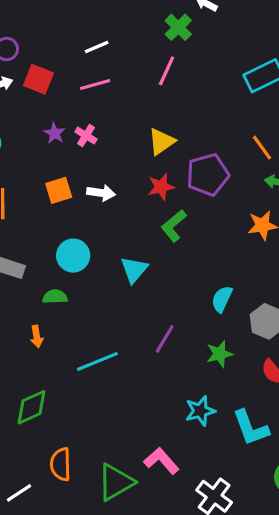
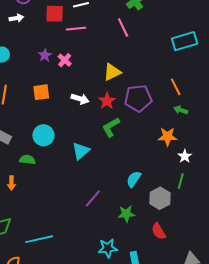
pink line: (167, 71) -> (123, 28), turned -60
red square: (38, 79) -> (55, 14), moved, turned -30
red star: (161, 187) -> (107, 101), turned -30
white arrow: (101, 193) -> (80, 99), moved
cyan line: (97, 361) -> (39, 239), moved

